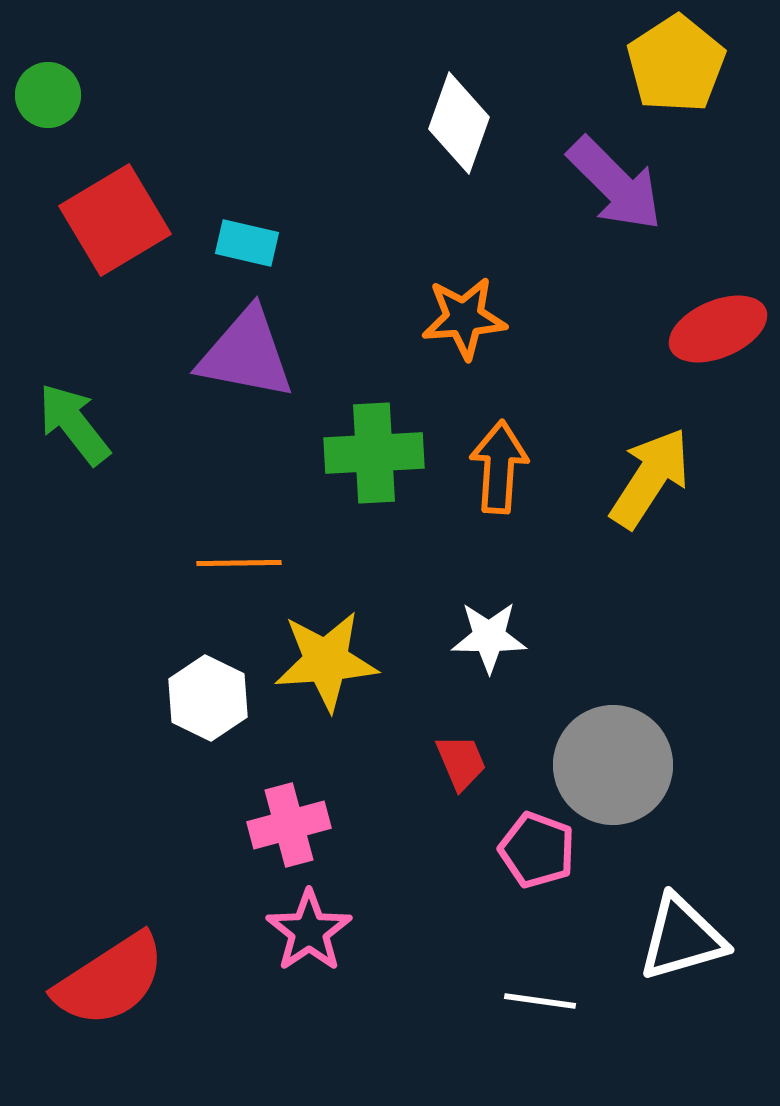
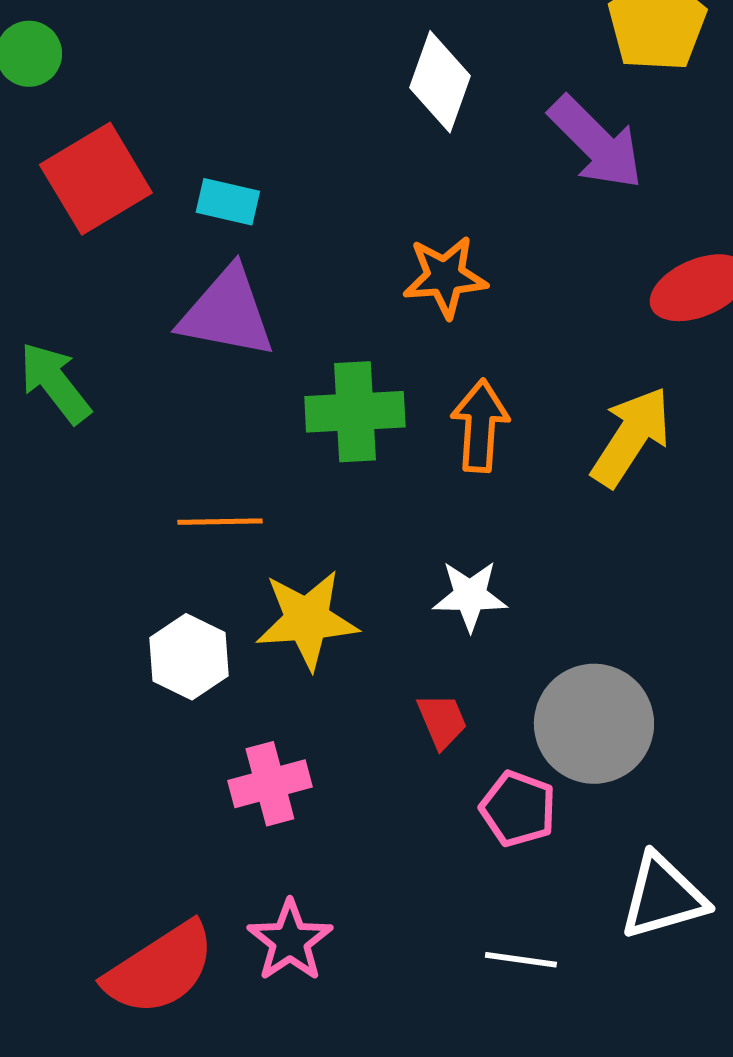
pink star: (309, 931) -> (290, 941), moved
red semicircle: (110, 980) -> (160, 969), moved

